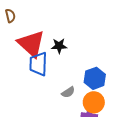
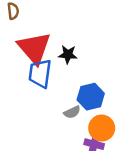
blue hexagon: (95, 78) -> (91, 97), moved

